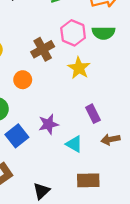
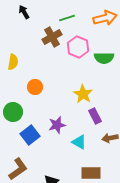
green semicircle: (103, 33) -> (104, 58), moved
brown cross: (43, 49) -> (52, 37), moved
yellow star: (79, 68) -> (83, 94), moved

